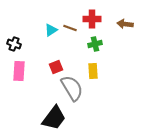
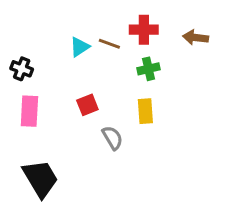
gray semicircle: (72, 88) -> (112, 138), size x0.6
black trapezoid: (54, 118) -> (40, 179), moved, turned -68

